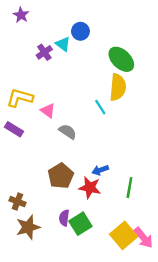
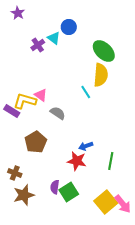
yellow L-shape: (20, 98) -> (25, 101), moved
brown pentagon: (61, 176) -> (36, 142), moved

